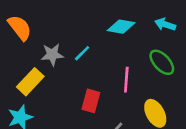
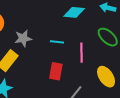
cyan line: (82, 53) -> (57, 42), moved, turned 56

